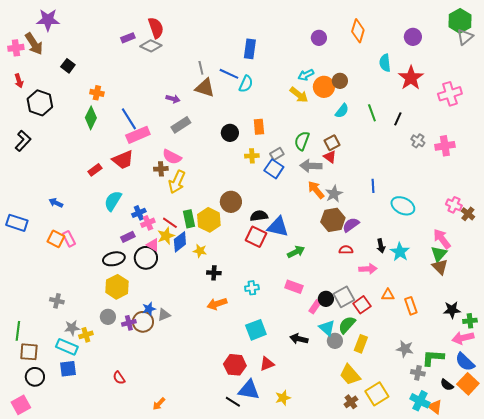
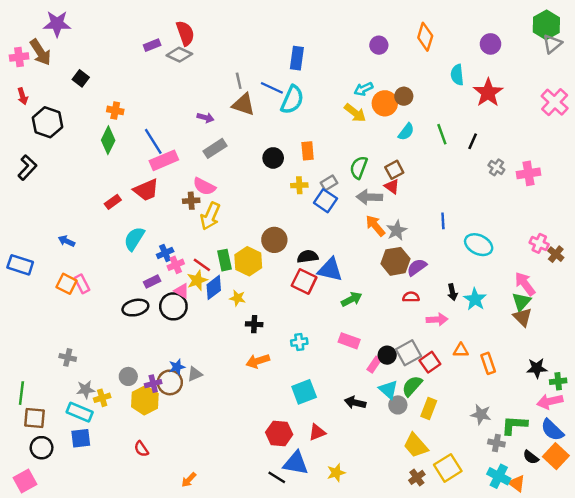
cyan semicircle: (246, 84) -> (292, 100), size x1.4
pink cross: (450, 94) -> (555, 102), moved, turned -30
yellow hexagon: (117, 287) -> (145, 400), moved

